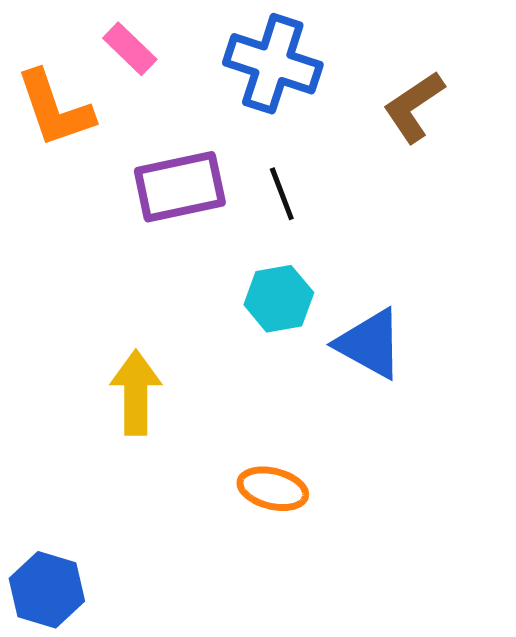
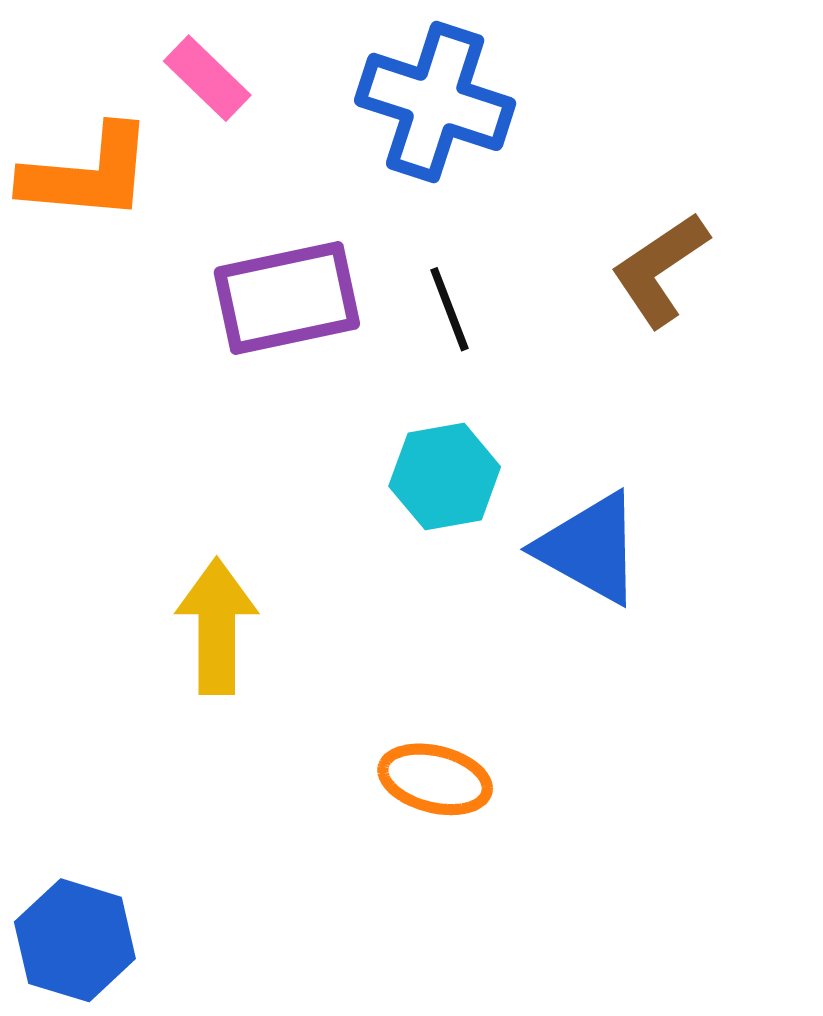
brown L-shape: (414, 107) -> (660, 269), moved
orange L-shape: (55, 109) -> (88, 174), turned -66

